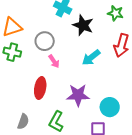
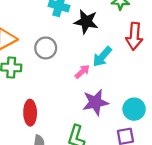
pink arrow: (54, 61) -> (82, 72), moved, turned -88
red ellipse: (40, 88) -> (30, 113), moved

